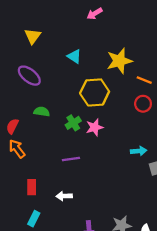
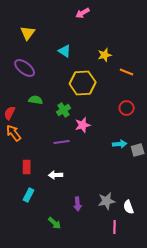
yellow star: (119, 61) -> (105, 55), size x0.6
red circle: (143, 104) -> (127, 108), moved
pink star: (95, 127) -> (83, 125), moved
cyan arrow: (139, 151) -> (120, 144), moved

